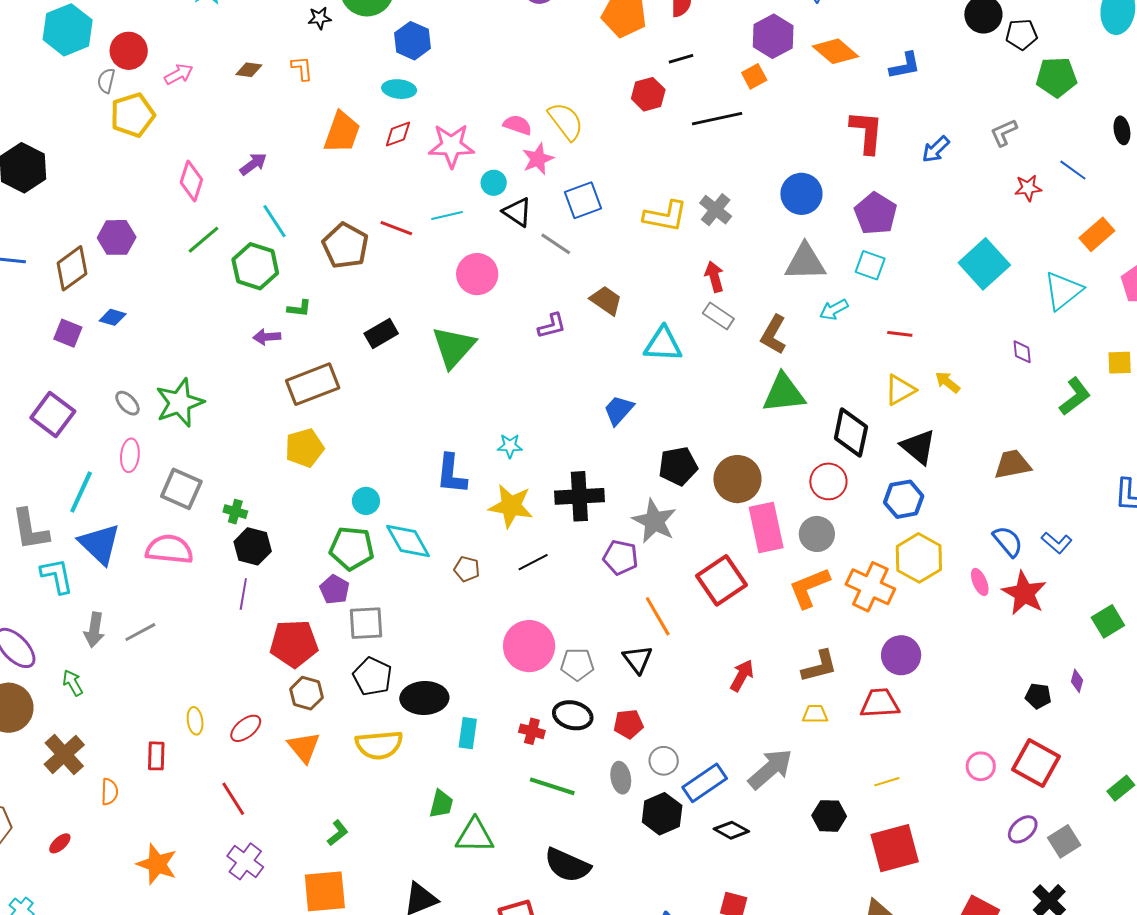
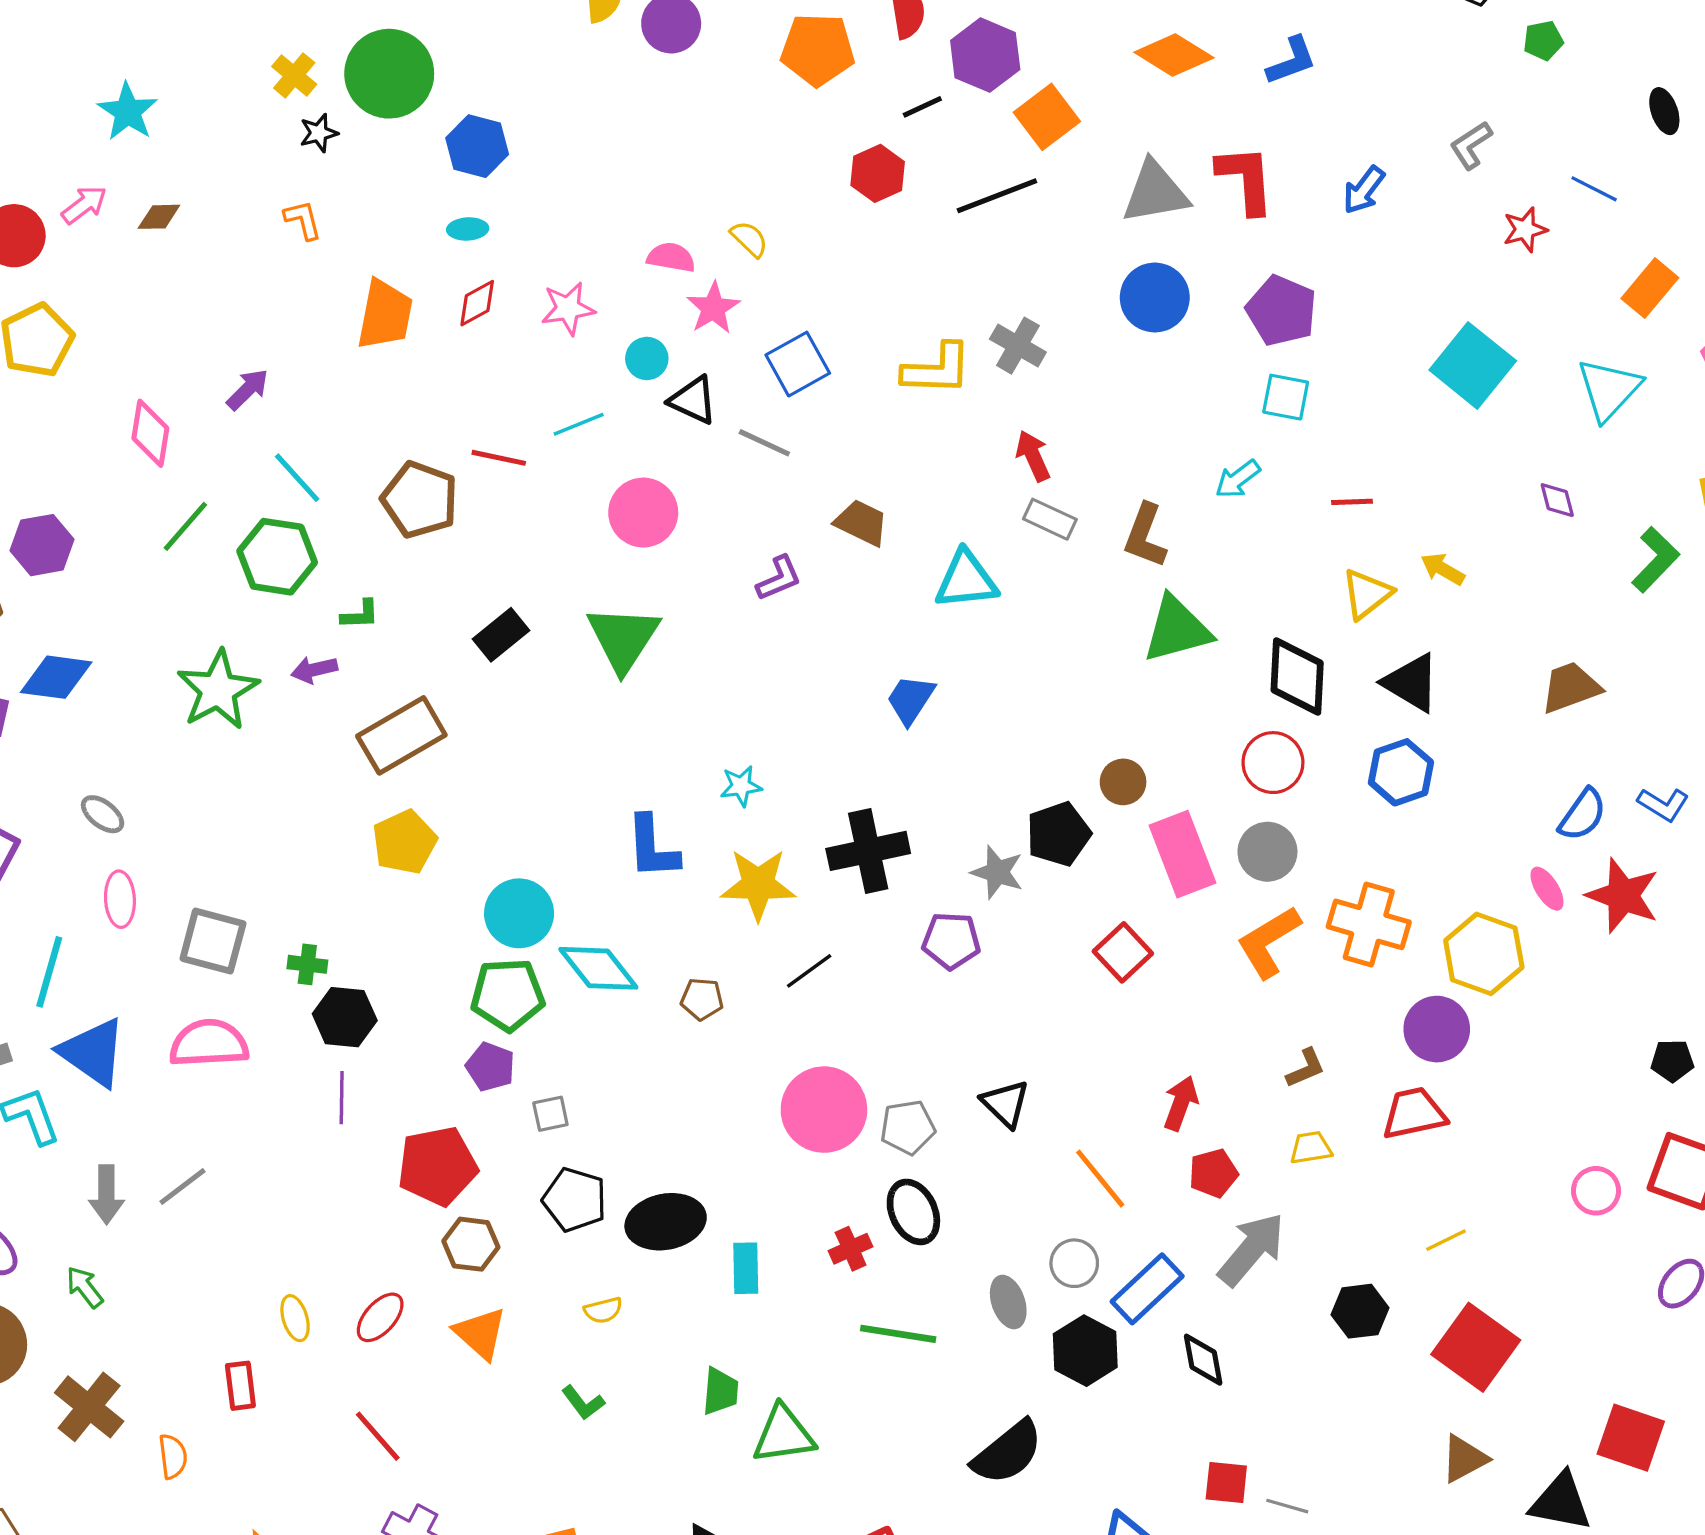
purple hexagon: (773, 36) -> (985, 55), moved
brown diamond: (249, 70) -> (159, 217), moved
pink arrow: (179, 74) -> (84, 205), moved
orange square: (754, 76) -> (1047, 117), size x1.5
green pentagon: (1056, 77) -> (1543, 41), size x0.6
cyan ellipse: (399, 89) -> (468, 229), size x0.7
yellow semicircle: (566, 121) -> (749, 239), size x0.6
pink star: (451, 146) -> (568, 308), size x0.7
gray triangle: (805, 262) -> (1155, 192), moved
blue diamond: (113, 317) -> (56, 677), size x1.6
green star: (180, 403) -> (218, 690), moved
black pentagon: (678, 466) -> (1058, 834), moved
brown circle: (737, 479) -> (1123, 782), size x0.6
cyan circle: (366, 501) -> (519, 913), size x1.5
gray star: (654, 521) -> (997, 872), size x0.7
blue semicircle: (1008, 541) -> (1583, 815), turned 84
yellow hexagon: (919, 558) -> (1484, 954), moved
red square: (722, 580) -> (1123, 952), size x0.7
orange line: (658, 616) -> (1100, 1179), moved
gray square: (366, 623) -> (550, 1114), size x0.6
brown L-shape: (819, 666) -> (1306, 1068), size x0.7
black ellipse: (573, 715) -> (913, 1212), turned 60
red pentagon: (628, 724) -> (1213, 1173), moved
red cross: (532, 731) -> (851, 1249), turned -30
yellow semicircle: (379, 745) -> (603, 1310), size x0.5
black diamond: (731, 830) -> (1203, 1360), turned 60
green L-shape: (338, 833) -> (583, 1403), moved, turned 100
red square: (895, 848) -> (1476, 1347), turned -30
black semicircle: (567, 865) -> (1008, 1452), moved, turned -54

